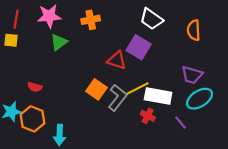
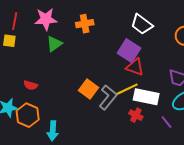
red triangle: (117, 60) -> (135, 67), moved

